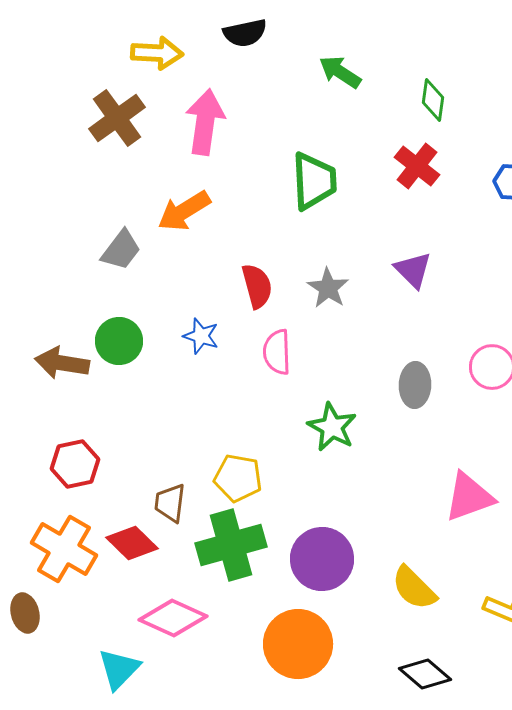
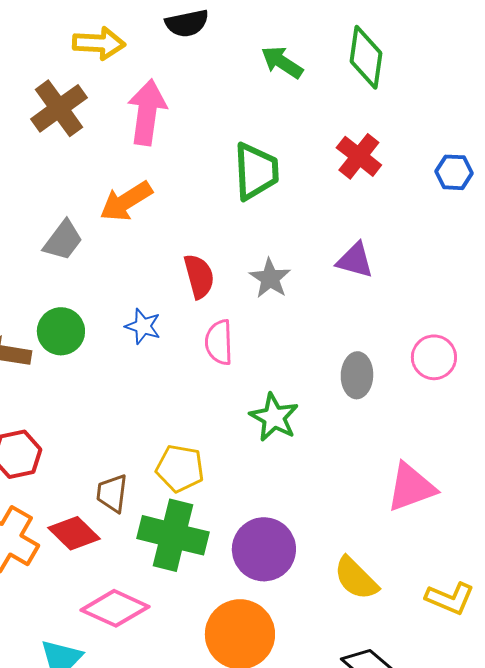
green diamond: (433, 100) -> (366, 57), moved, size x1.5
purple triangle: (413, 270) -> (355, 260), turned -30
green cross: (231, 545) -> (173, 535), turned 30

